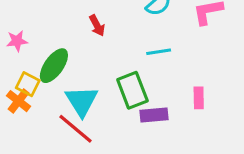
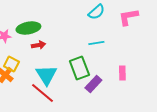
red arrow: (97, 26) -> (38, 45), moved, turned -72
green ellipse: (54, 66) -> (28, 28), moved, turned 45
purple rectangle: (154, 115) -> (93, 84), turned -42

